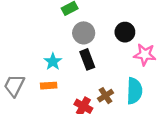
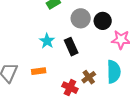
gray circle: (84, 33) -> (81, 18), moved
cyan star: (53, 62) -> (47, 41), moved

